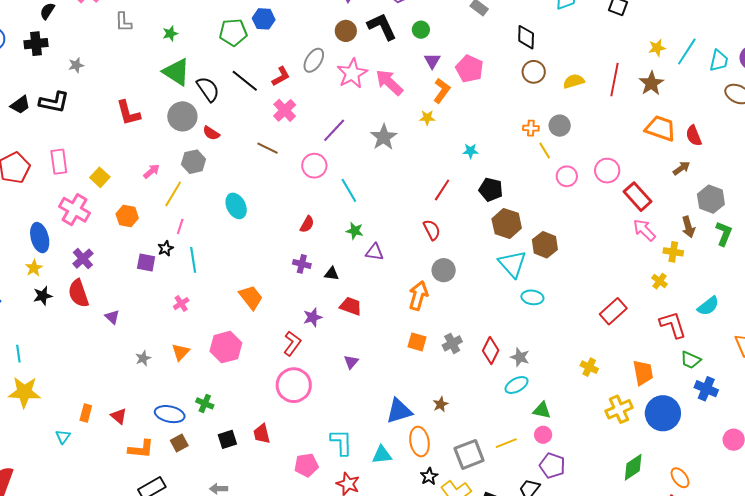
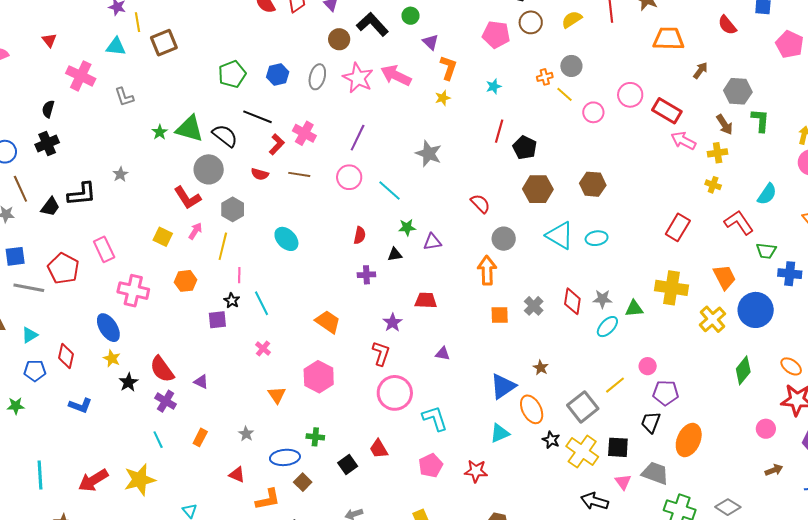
blue hexagon: (264, 19) -> (278, 75), moved
green star: (170, 33) -> (160, 132), moved
gray star: (76, 65) -> (120, 174), moved
pink pentagon: (469, 69) -> (496, 35), moved
red L-shape: (281, 76) -> (277, 144), moved
red L-shape: (128, 113) -> (187, 198), moved
red semicircle: (211, 133) -> (260, 174), moved
red semicircle: (694, 136) -> (727, 25), moved
gray star: (384, 137) -> (429, 154), moved
cyan star: (471, 151) -> (494, 86), moved
yellow square: (100, 177) -> (163, 237), moved
red line: (442, 190) -> (499, 131), moved
black pentagon: (491, 190) -> (525, 148), turned 30
brown hexagon: (507, 223) -> (538, 189), moved
purple cross: (83, 259) -> (166, 401), moved
cyan triangle: (512, 264) -> (560, 235), moved
black triangle: (332, 274) -> (395, 254), moved
cyan line: (18, 354) -> (158, 440), moved
gray star: (143, 358) -> (246, 434), moved
purple triangle: (351, 362) -> (443, 354), turned -42
yellow cross: (589, 367) -> (672, 288), size x1.8
green triangle: (542, 410) -> (634, 308), moved
orange rectangle: (86, 413) -> (200, 437), moved, turned 30
cyan L-shape: (341, 442) -> (435, 418), moved

